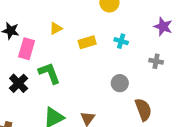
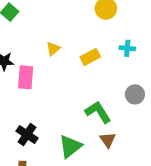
green L-shape: (49, 73) -> (98, 112), moved
black cross: (19, 83) -> (27, 135), moved

